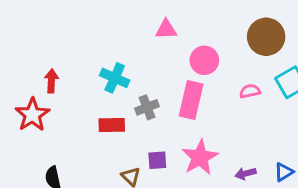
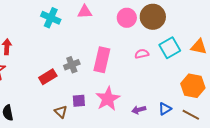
pink circle: (204, 60) -> (127, 18), moved
cyan cross: (115, 78) -> (51, 18), moved
red rectangle: (112, 125) -> (48, 77), turned -30

